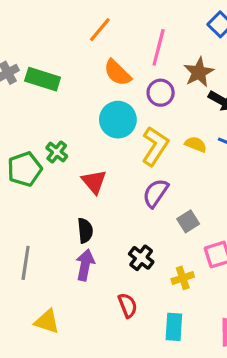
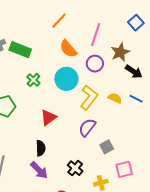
green cross: (57, 152) -> (33, 80), moved
red triangle: (94, 182) -> (48, 117), turned 30
purple arrow: (85, 265) -> (39, 170), turned 120

